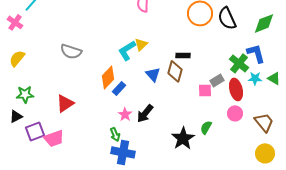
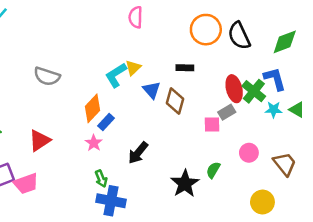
black rectangle: (183, 55) -> (185, 68), moved
blue triangle: (153, 74) -> (152, 90), moved
red ellipse: (236, 89) -> (234, 89), moved
pink star: (125, 114) -> (94, 143), moved
yellow circle: (265, 153) -> (262, 202), moved

